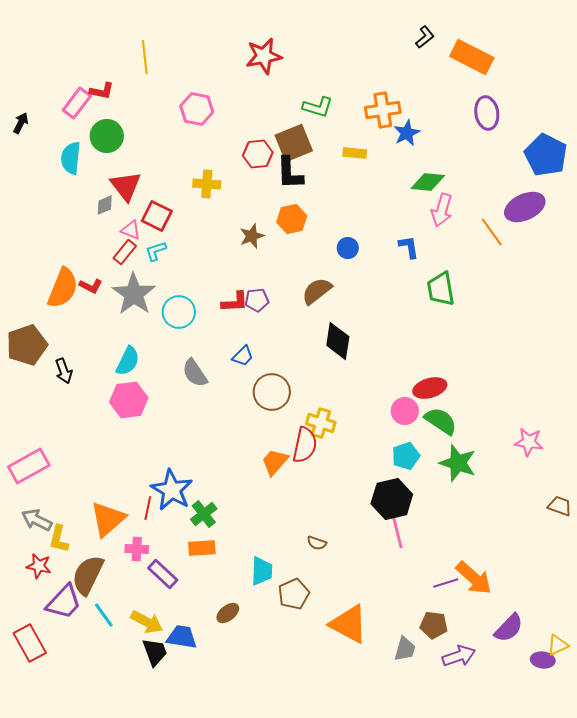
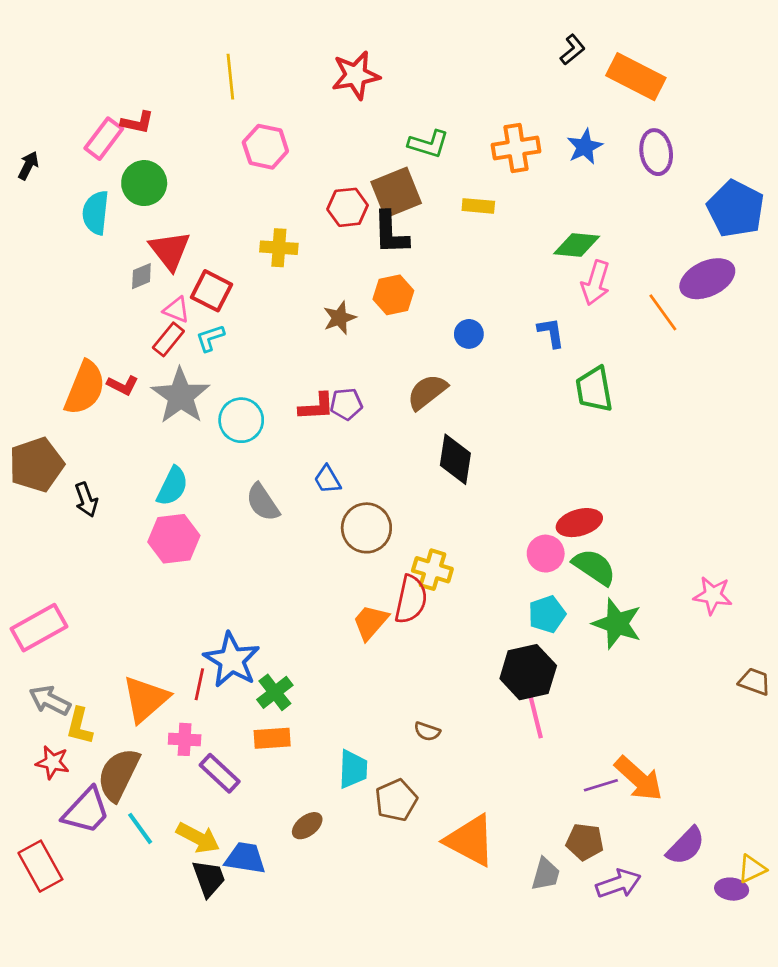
yellow line: (145, 57) -> (230, 77), moved
blue star: (407, 133) -> (585, 147), moved
blue trapezoid: (243, 356) -> (327, 479), turned 105

